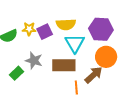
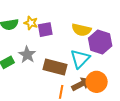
yellow semicircle: (66, 24) -> (81, 30), moved
cyan triangle: (75, 43) -> (80, 59), moved
orange circle: (106, 57) -> (97, 82), moved

